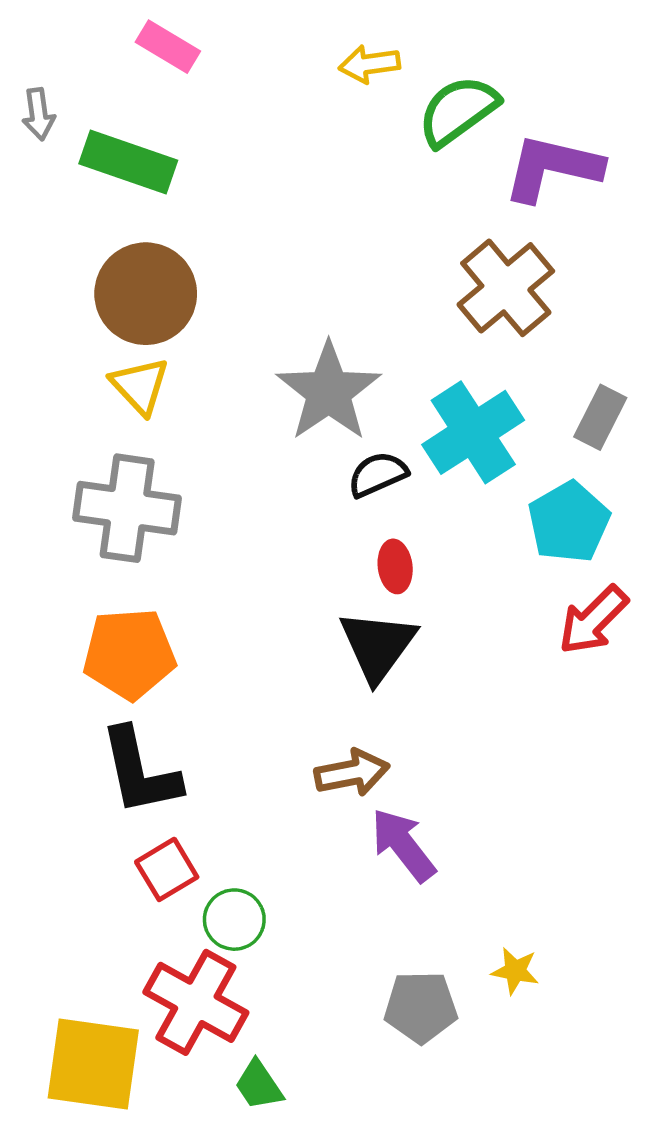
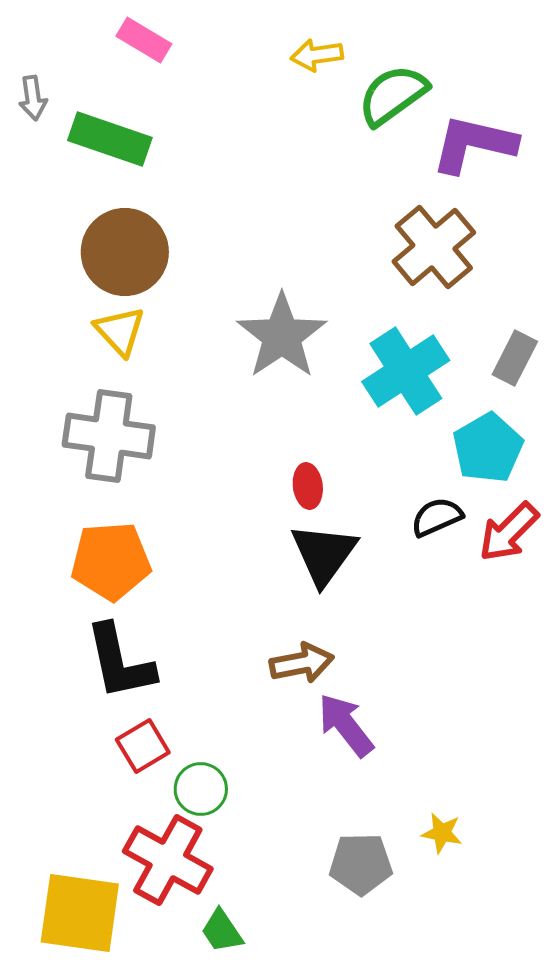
black semicircle: (378, 474) -> (437, 517), moved
red ellipse: (395, 566) -> (308, 486), moved

